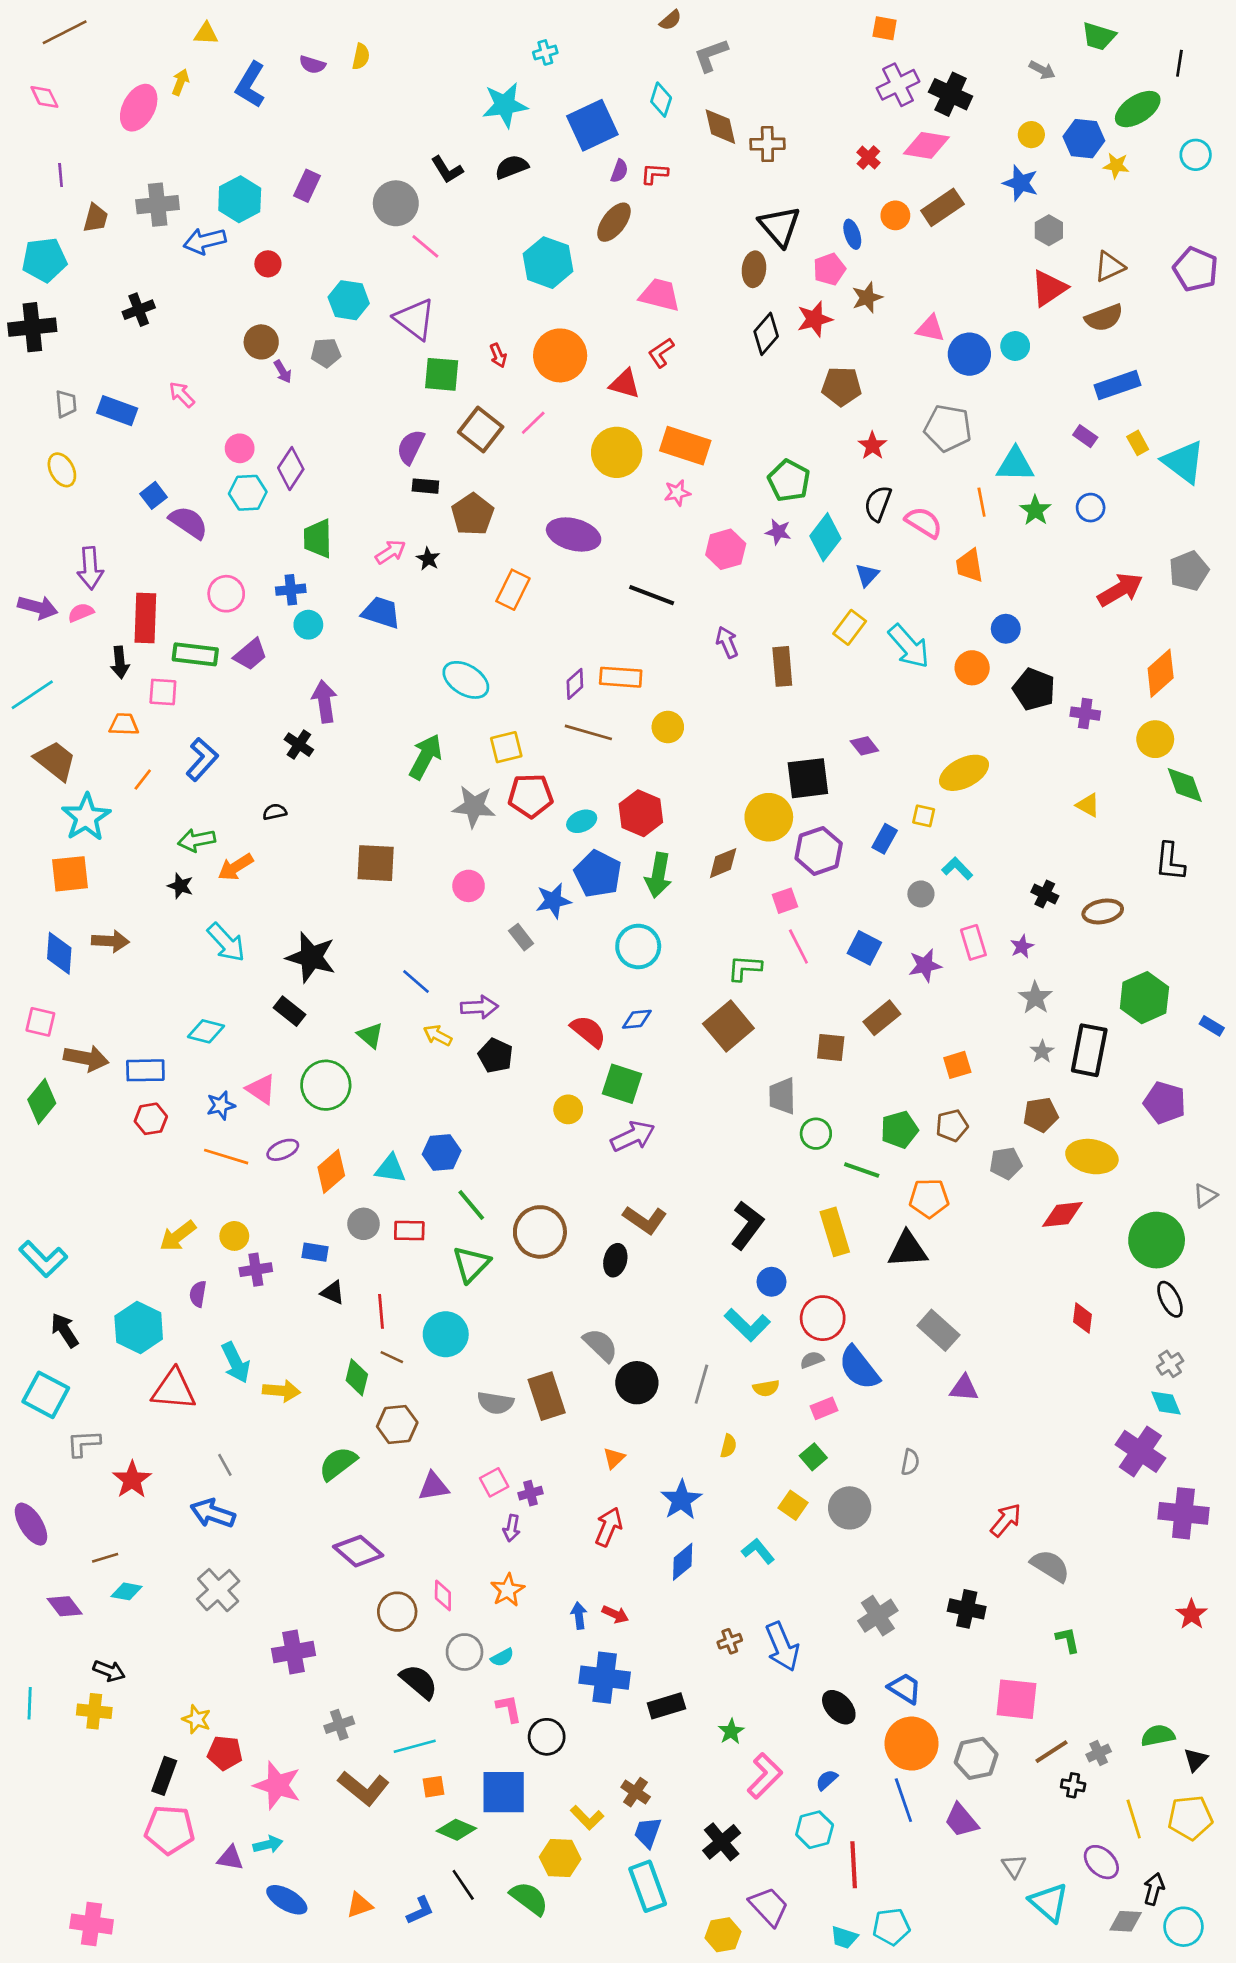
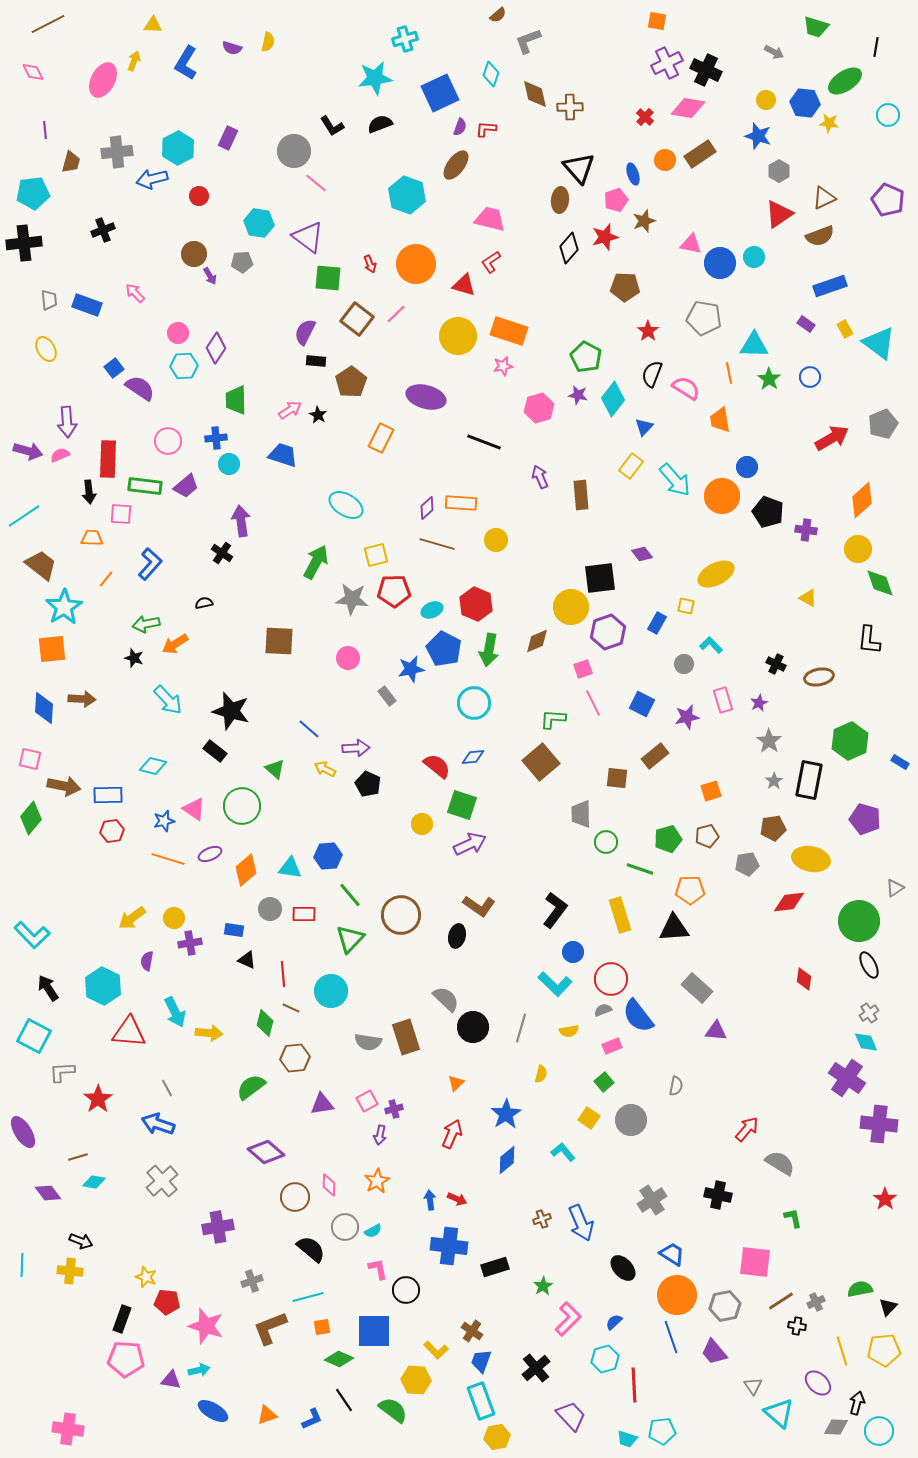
cyan cross: (545, 52) -> (405, 39), size x1.4
orange circle: (972, 668) -> (722, 496), size x1.4
brown L-shape: (364, 1788) -> (270, 1328), turned 120
yellow hexagon: (723, 1935) -> (497, 1437), moved

